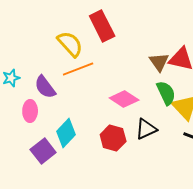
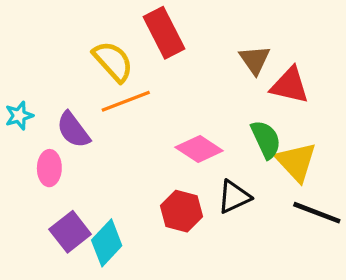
brown triangle: (159, 62) -> (255, 60), moved
cyan diamond: (66, 133) -> (107, 243), moved

